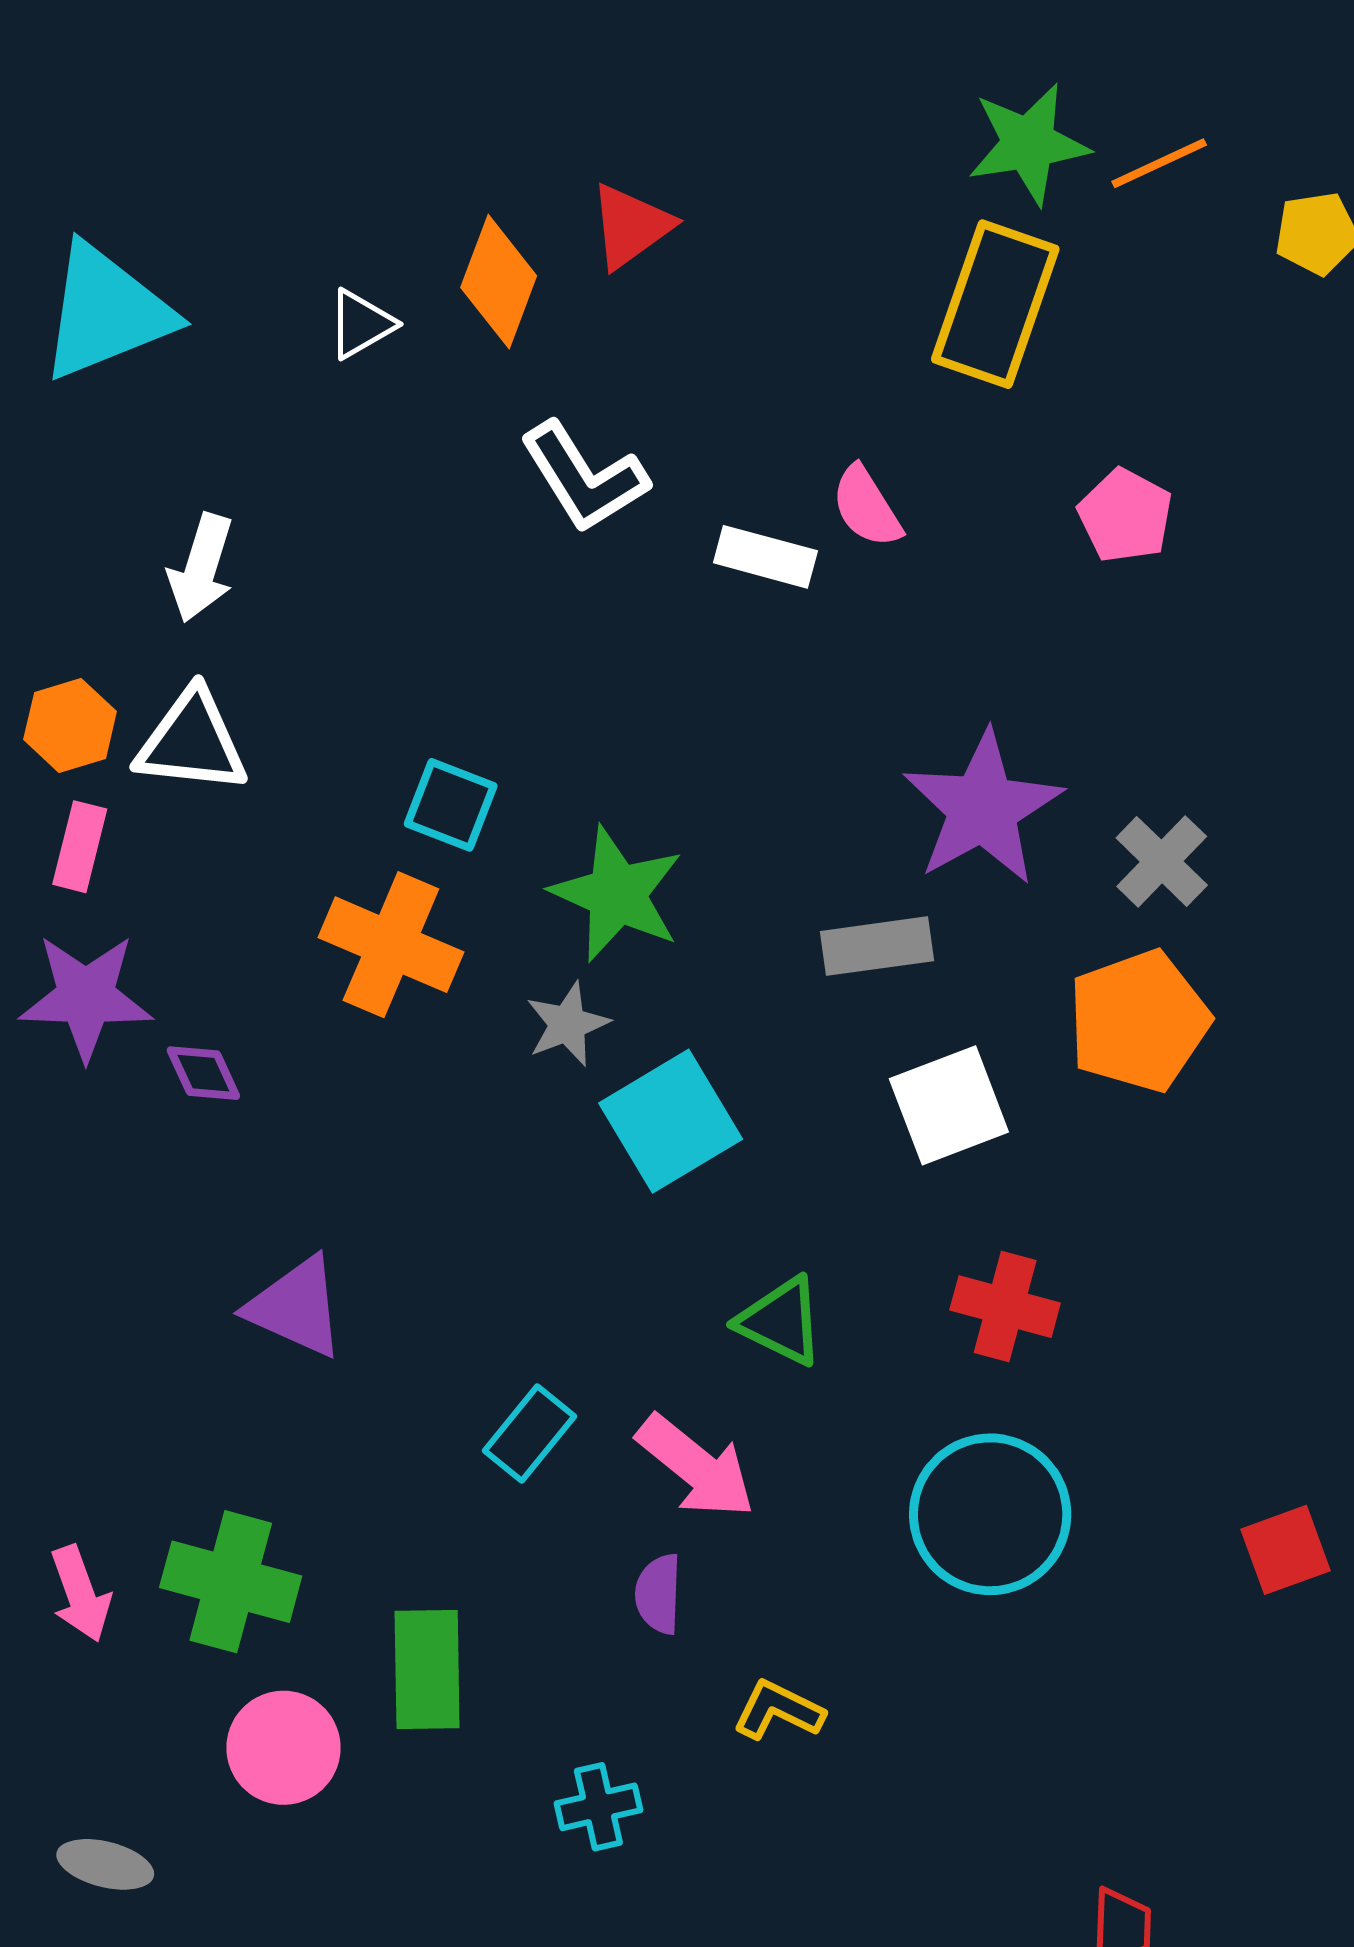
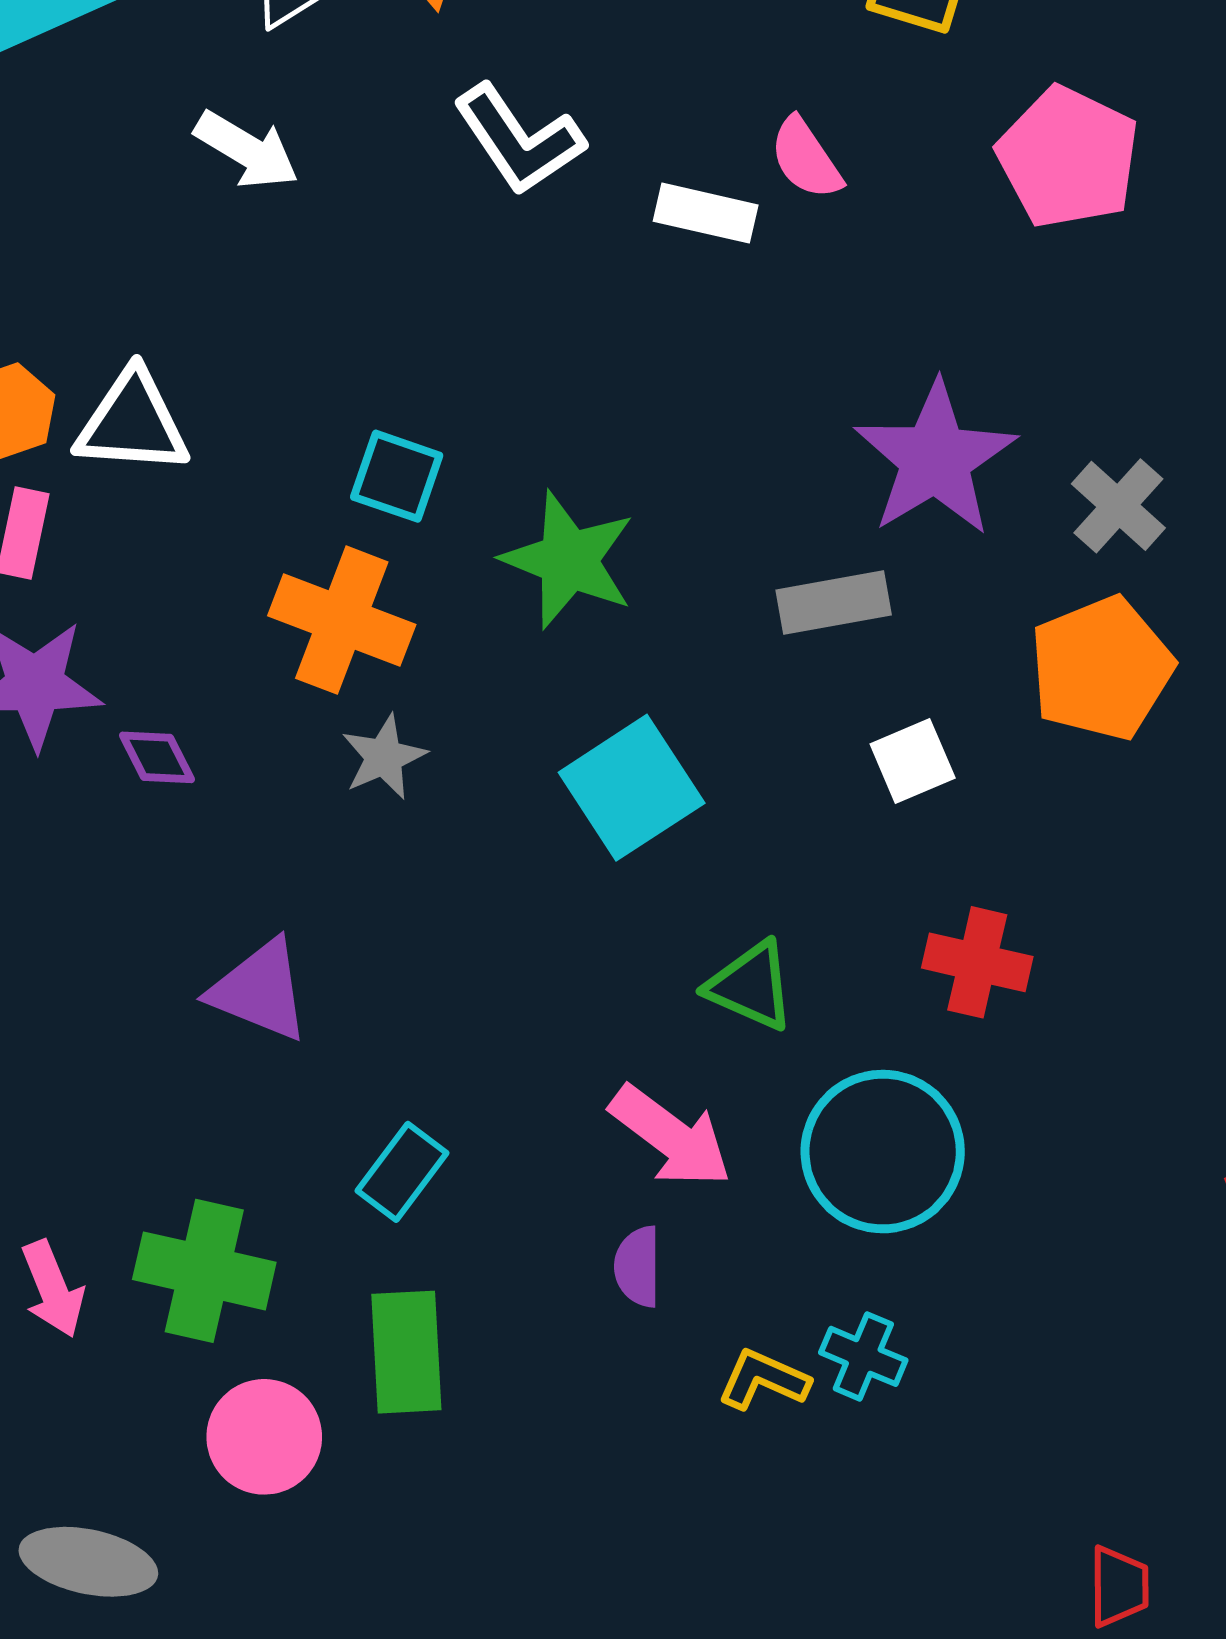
pink pentagon: (1125, 516) -> (1068, 157), size x1.5
white arrow: (201, 568) -> (247, 150), moved, turned -74
gray star: (567, 1024) -> (384, 757), moved
white square: (949, 1105) -> (913, 761), size x0.7
cyan rectangle: (530, 1433) -> (402, 1172), moved
cyan circle: (990, 1514) -> (883, 1152), moved
cyan cross: (598, 1807) -> (863, 1356), moved, turned 38
gray ellipse: (105, 1864) -> (88, 1562), size x1.4

